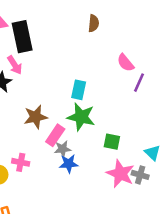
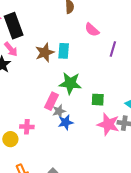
pink semicircle: (126, 63) -> (92, 30), moved
cyan rectangle: (79, 90) -> (64, 51), moved
brown star: (36, 117) -> (45, 53), moved

